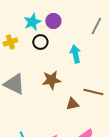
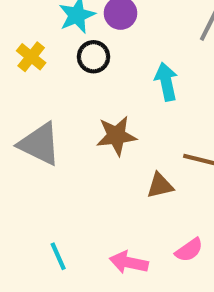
yellow cross: (10, 42) -> (31, 57), turned -32

